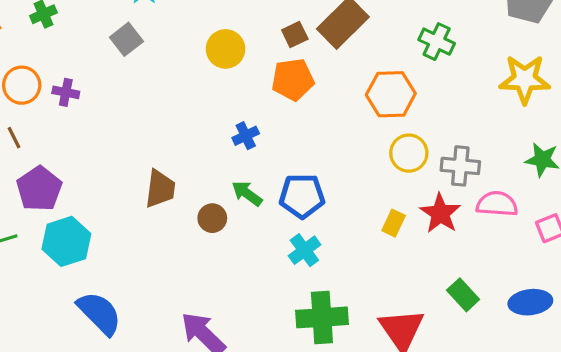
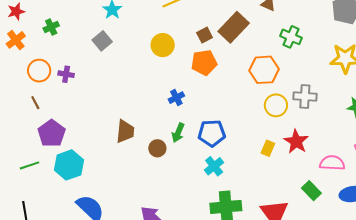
gray cross: (460, 166) -> (305, 96), moved
green arrow: (247, 193) -> (178, 133), turned -102
pink semicircle: (497, 204) -> (332, 163), moved

